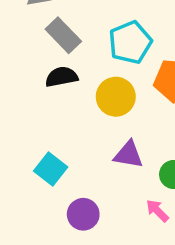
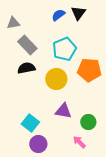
cyan square: (51, 169) -> (30, 123), moved

